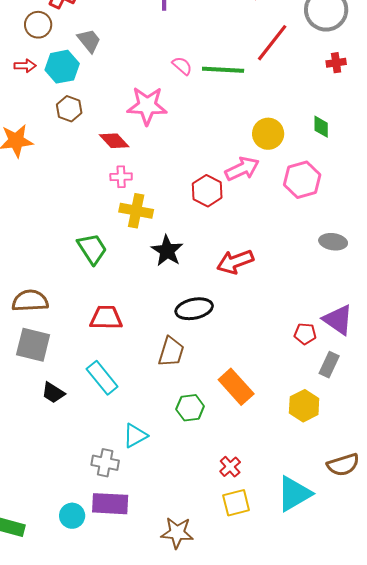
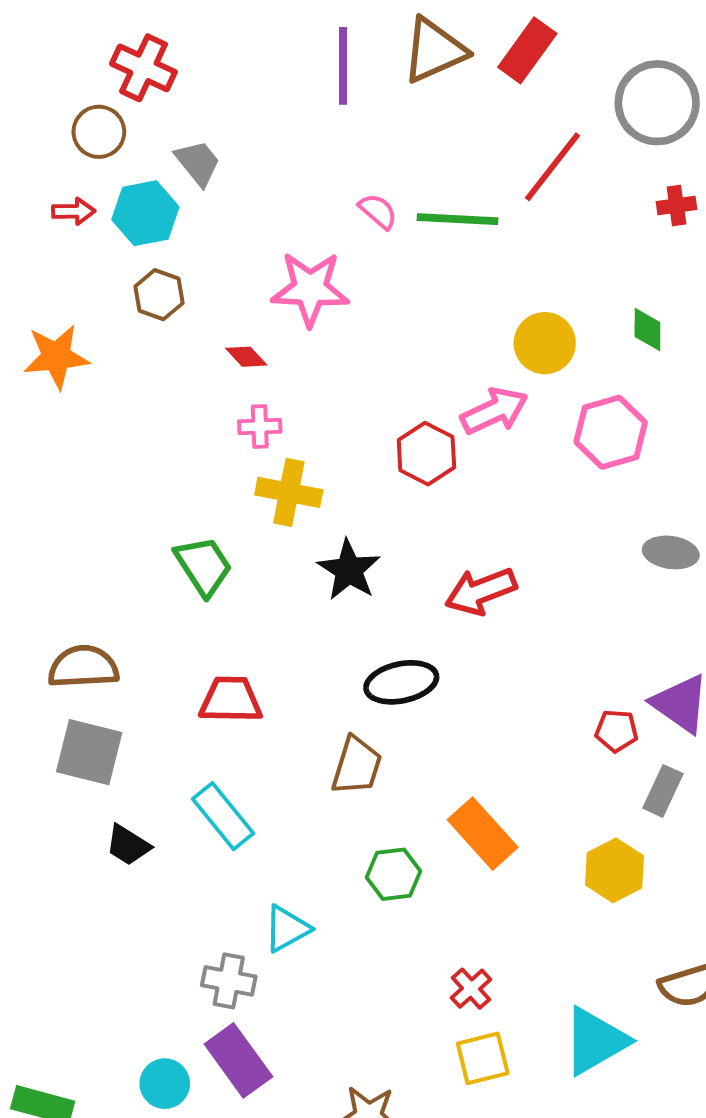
red diamond: (114, 141) -> (246, 357), size x0.7
purple rectangle: (110, 504) -> (238, 1060), turned 51

